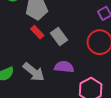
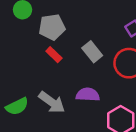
gray rectangle: (59, 36) -> (92, 52), moved

